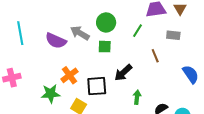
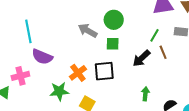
green line: (138, 31) -> (154, 35), moved
purple semicircle: (56, 41) -> (42, 57), moved
black arrow: (123, 73) -> (141, 58), moved
black square: (97, 86) -> (104, 71), moved

